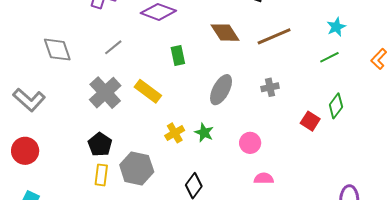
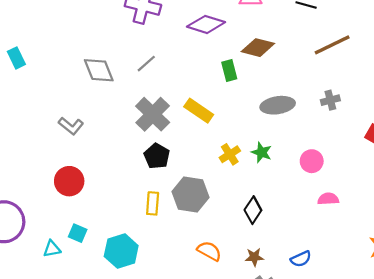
brown diamond: (225, 33) -> (258, 48), moved, turned -40
gray line: (113, 47) -> (146, 64), moved
gray ellipse: (221, 90) -> (278, 105), turned 56
gray L-shape: (29, 100) -> (71, 126), size x0.7
black pentagon: (100, 144) -> (157, 156), moved

